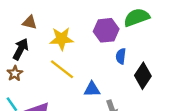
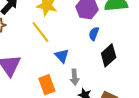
blue triangle: (92, 89) -> (62, 56), turned 35

